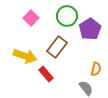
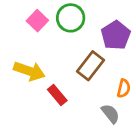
green circle: (67, 16) -> (71, 18), moved
brown rectangle: (57, 47) -> (91, 66), moved

